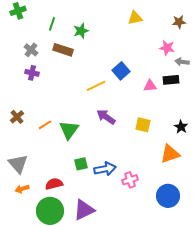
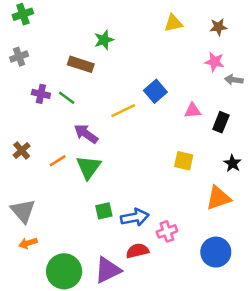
brown star: (179, 22) -> (218, 27), moved
green line: (52, 24) -> (67, 98), moved, turned -72
gray cross: (31, 50) -> (19, 57), moved, turned 32
black rectangle: (171, 80) -> (221, 122), moved, turned -63
purple arrow: (106, 117) -> (86, 134), moved
red semicircle: (54, 184) -> (137, 251), moved

